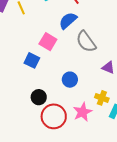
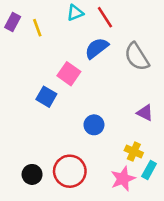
gray semicircle: (86, 42) -> (137, 57), moved
black circle: (39, 97) -> (32, 174), moved
pink star: (83, 112) -> (123, 179), moved

